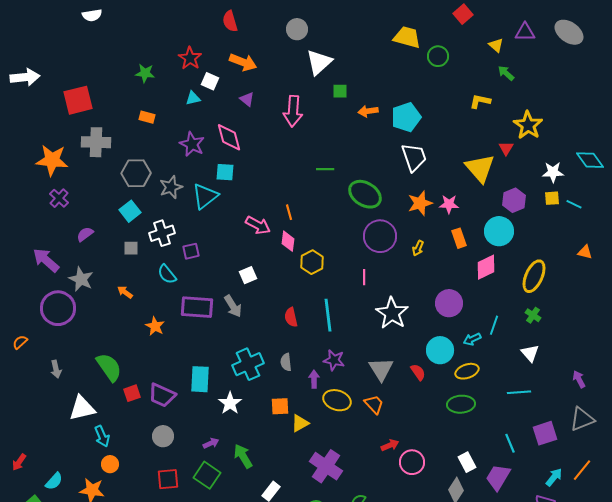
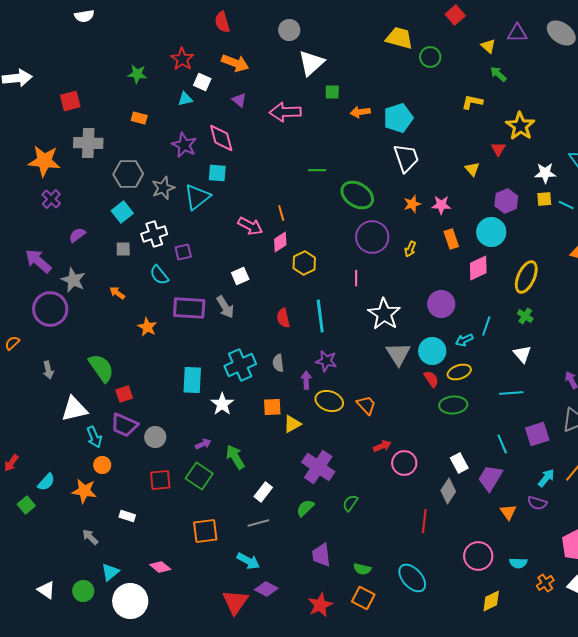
red square: (78, 100) -> (70, 101), size x0.7
pink arrow: (293, 111) -> (285, 112), turned 84
yellow triangle: (480, 168) -> (472, 169), size x0.5
orange star: (420, 203) -> (412, 204), size x0.7
pink diamond: (288, 241) -> (280, 242), turned 50
gray triangle: (381, 369) -> (398, 354), moved
red semicircle: (418, 372) -> (431, 379), moved
purple trapezoid: (162, 395) -> (124, 425), moved

